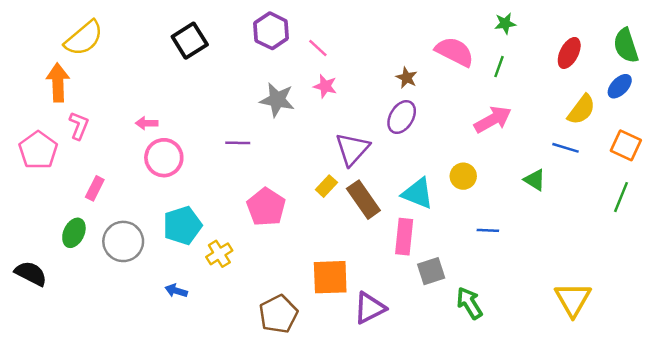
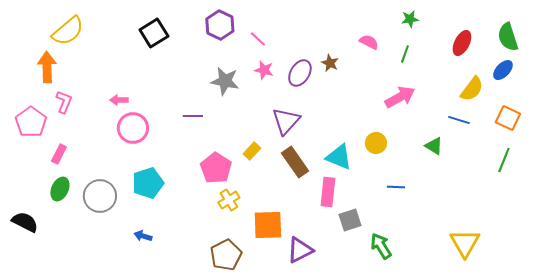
pink semicircle: (455, 52) -> (369, 42), size x0.6
purple ellipse: (402, 117) -> (300, 73), moved
yellow rectangle: (326, 186) -> (252, 151), moved
pink rectangle: (95, 188) -> (59, 154), moved
yellow cross: (219, 254) -> (229, 200), moved

